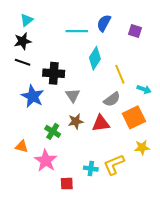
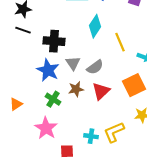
blue star: (33, 96) -> (48, 70), moved
gray semicircle: (112, 99) -> (95, 67), moved
red triangle: (101, 123) -> (101, 91), turned -36
orange triangle: (22, 146) -> (16, 104), moved, turned -48

